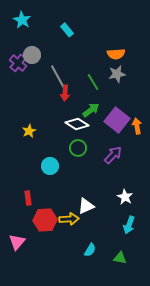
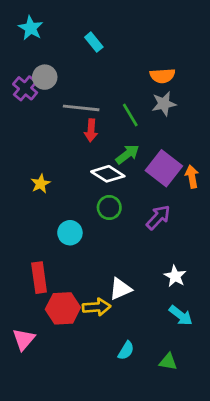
gray line: (58, 77) -> (81, 108), turned -55
red rectangle: (28, 198) -> (39, 278), size x1.5
cyan arrow: (129, 225) -> (181, 315), turned -72

